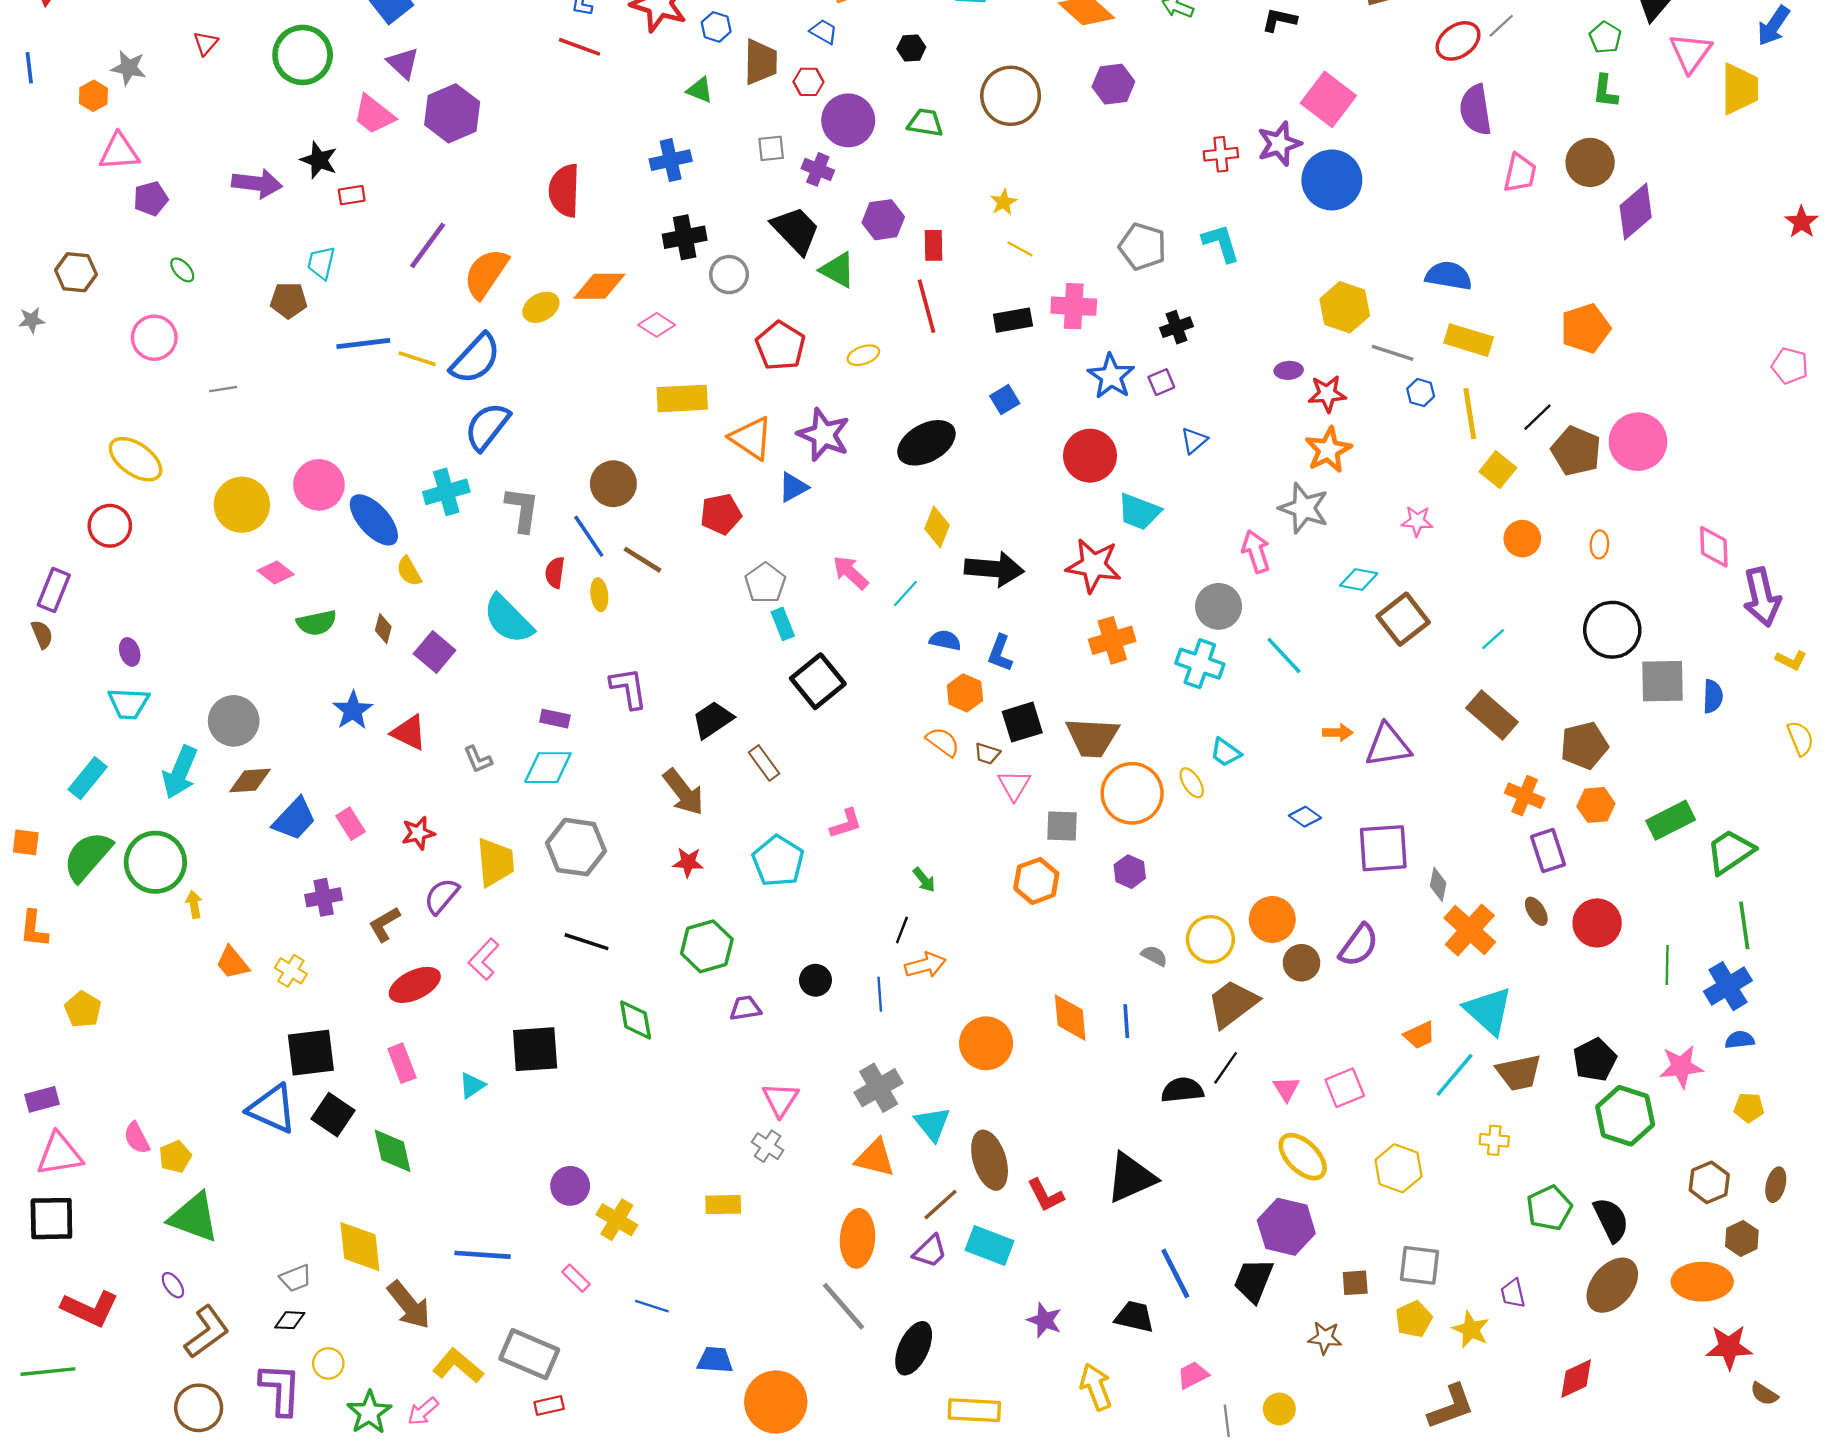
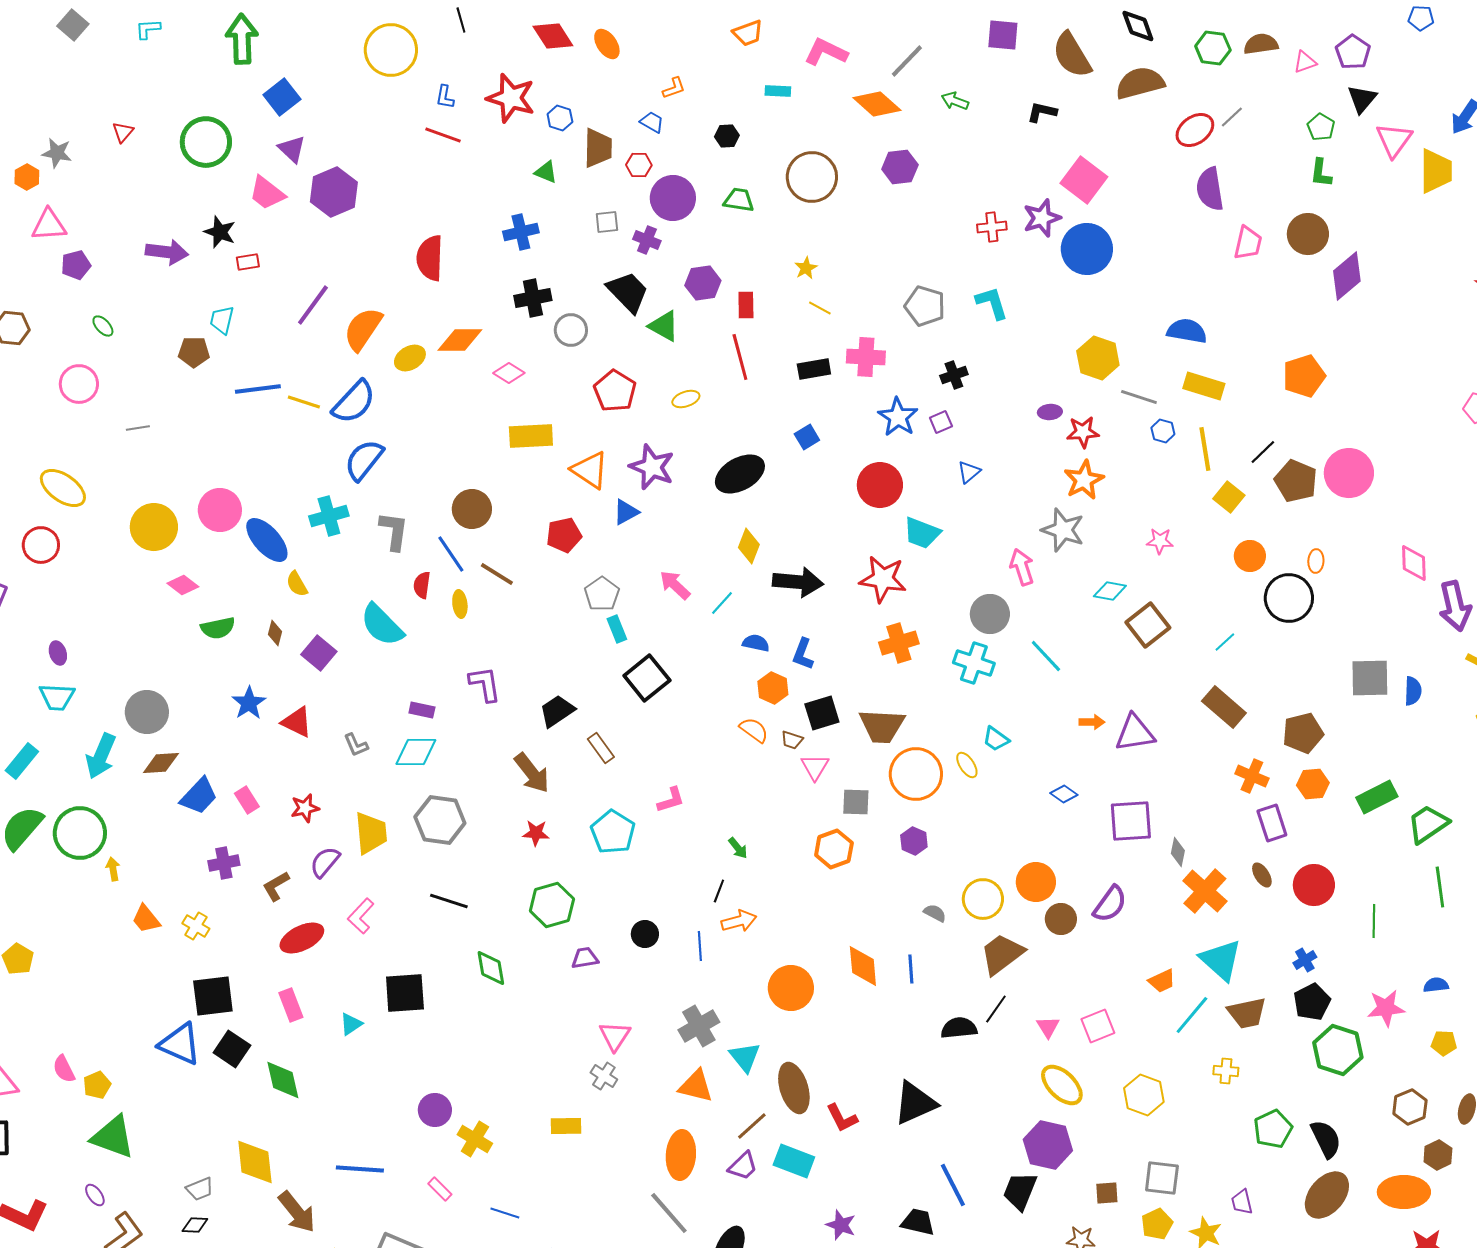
black circle: (1612, 630) -> (1289, 598), moved
blue cross: (1728, 986) -> (1305, 960), moved, size x0.6

